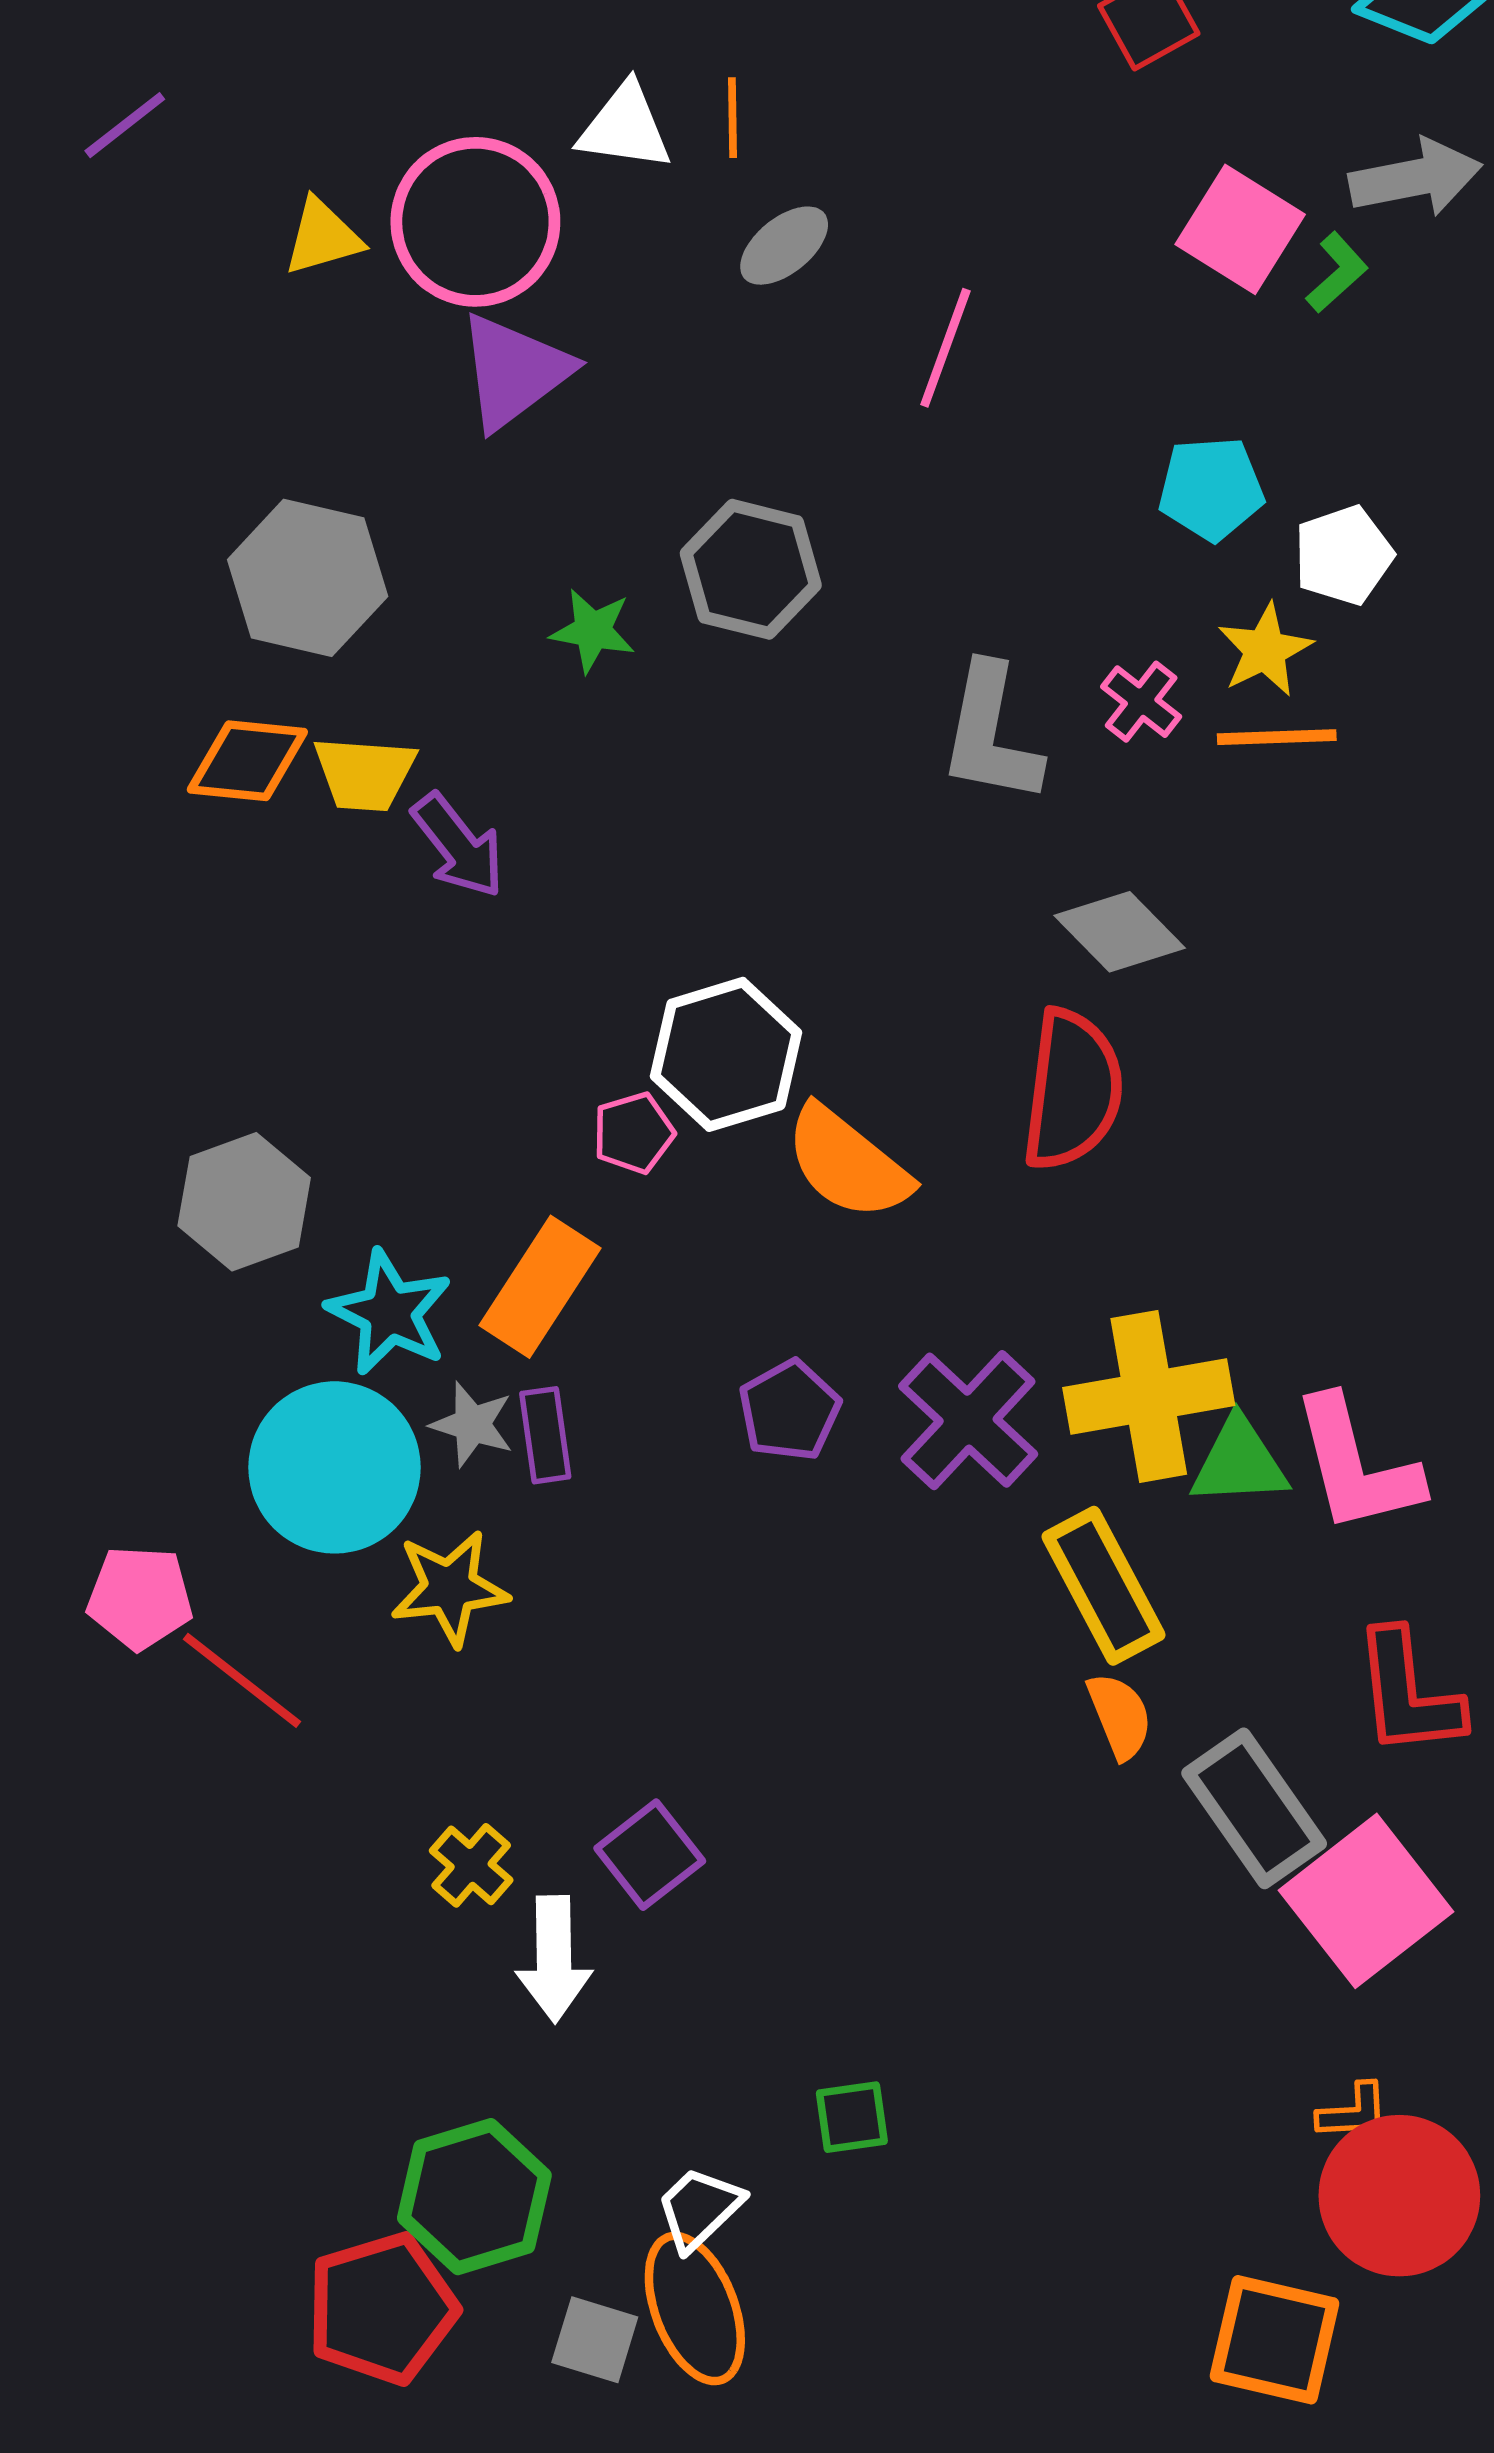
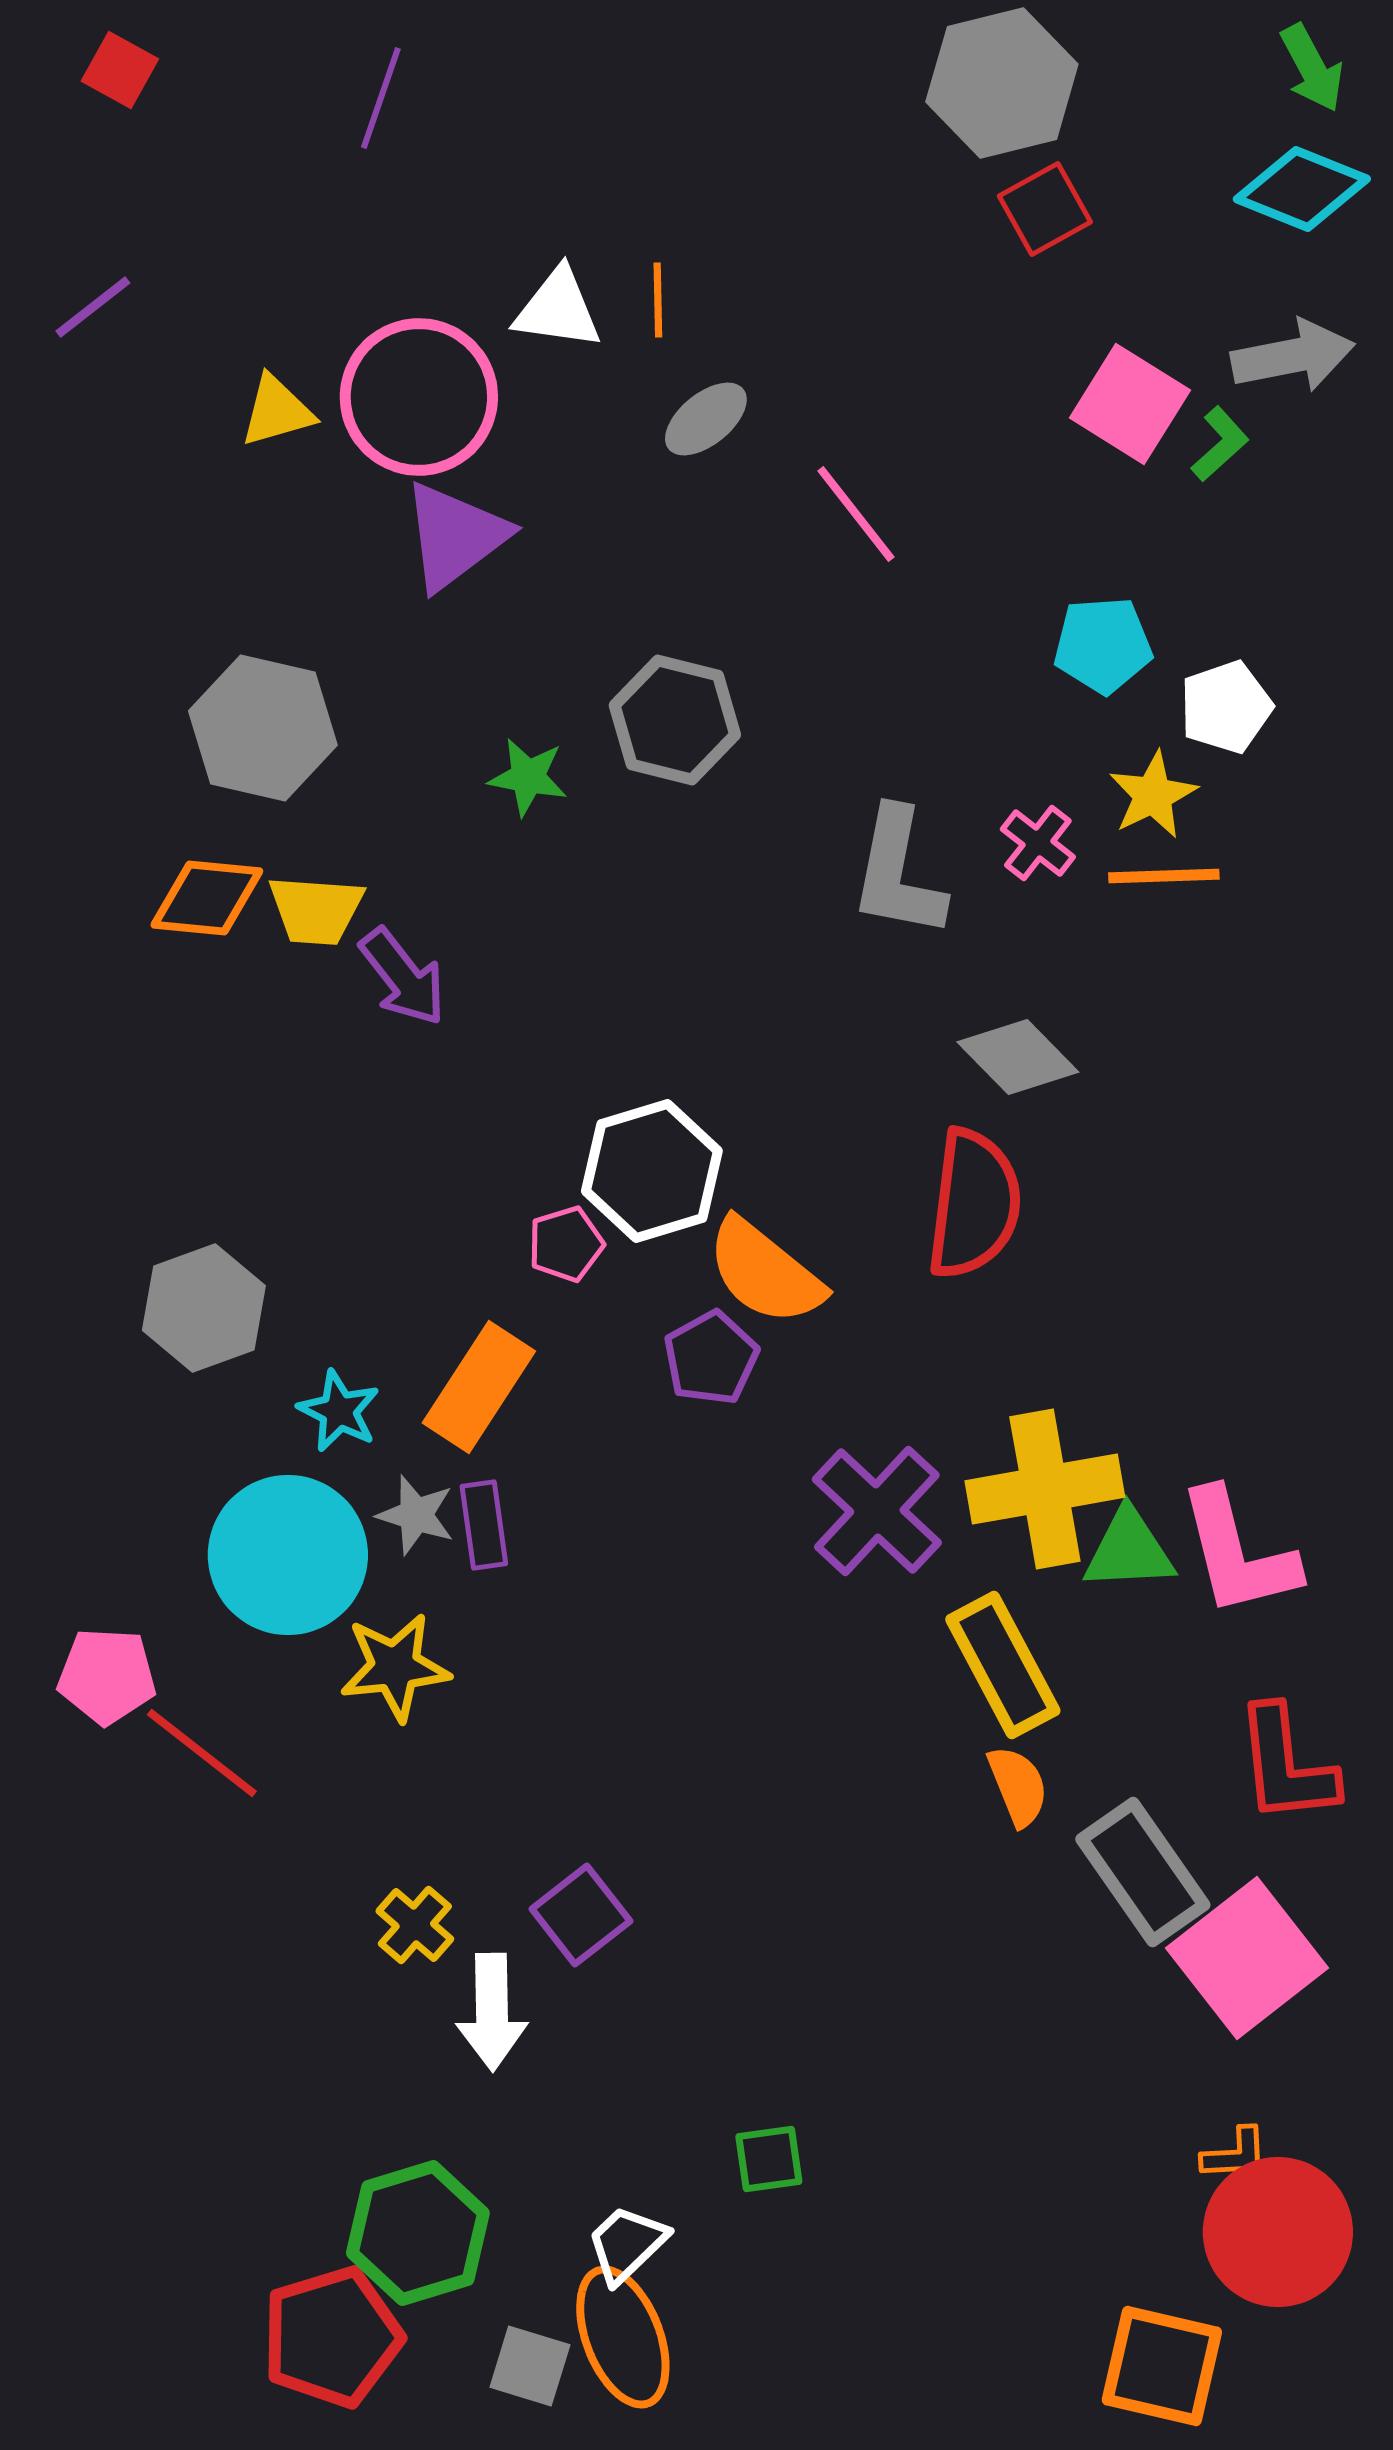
pink line: (945, 348) -> (856, 514), turned -58
cyan star: (389, 1313) -> (339, 1411), size x0.7
purple pentagon: (789, 1410) -> (711, 1358), moved

